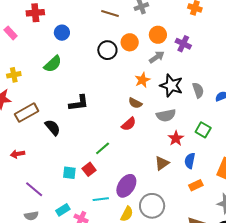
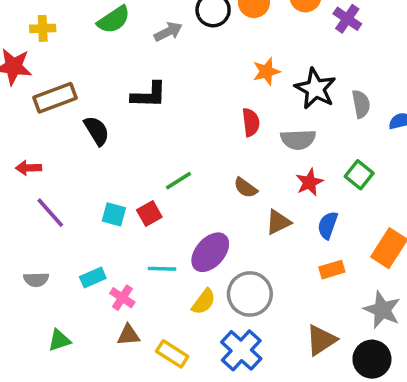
gray arrow: (157, 57) -> (168, 32), moved
brown semicircle: (135, 103) -> (246, 188), moved
red semicircle: (129, 124) -> (251, 122), moved, turned -63
purple line: (34, 189) -> (50, 213), moved

